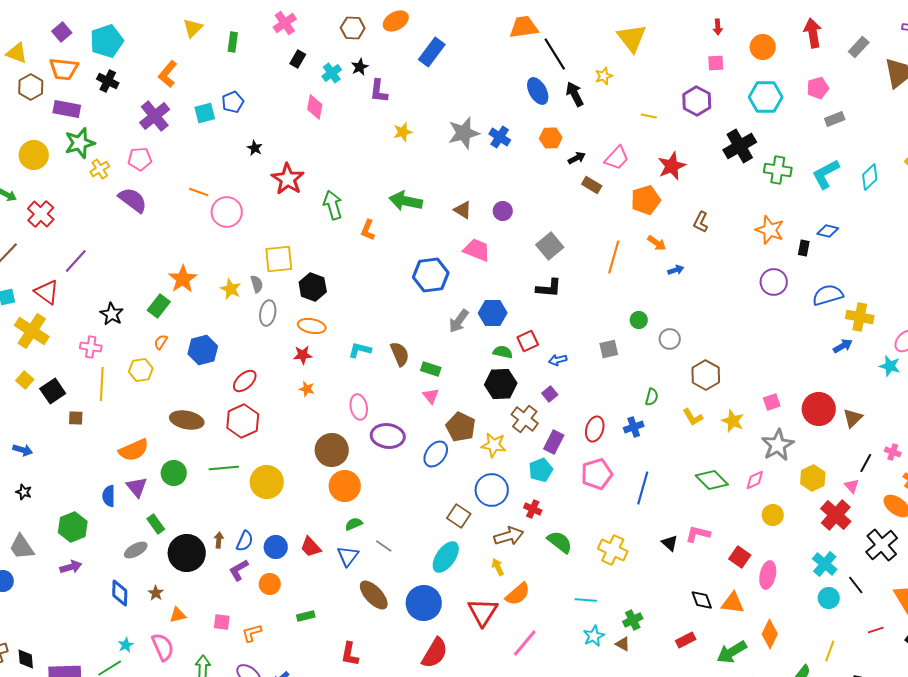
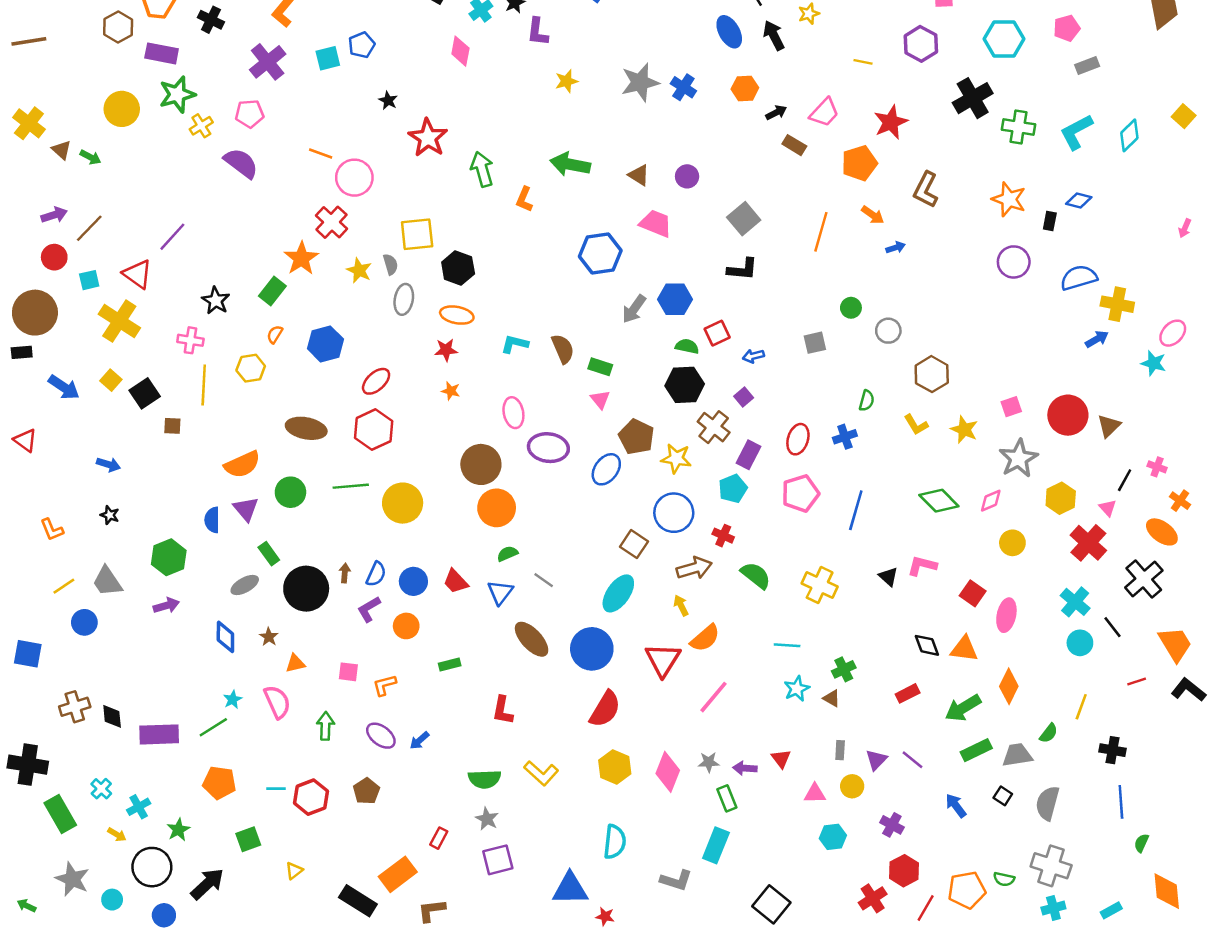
red cross: (41, 214) -> (331, 222), moved
brown L-shape: (701, 222) -> (926, 190), size x1.4

